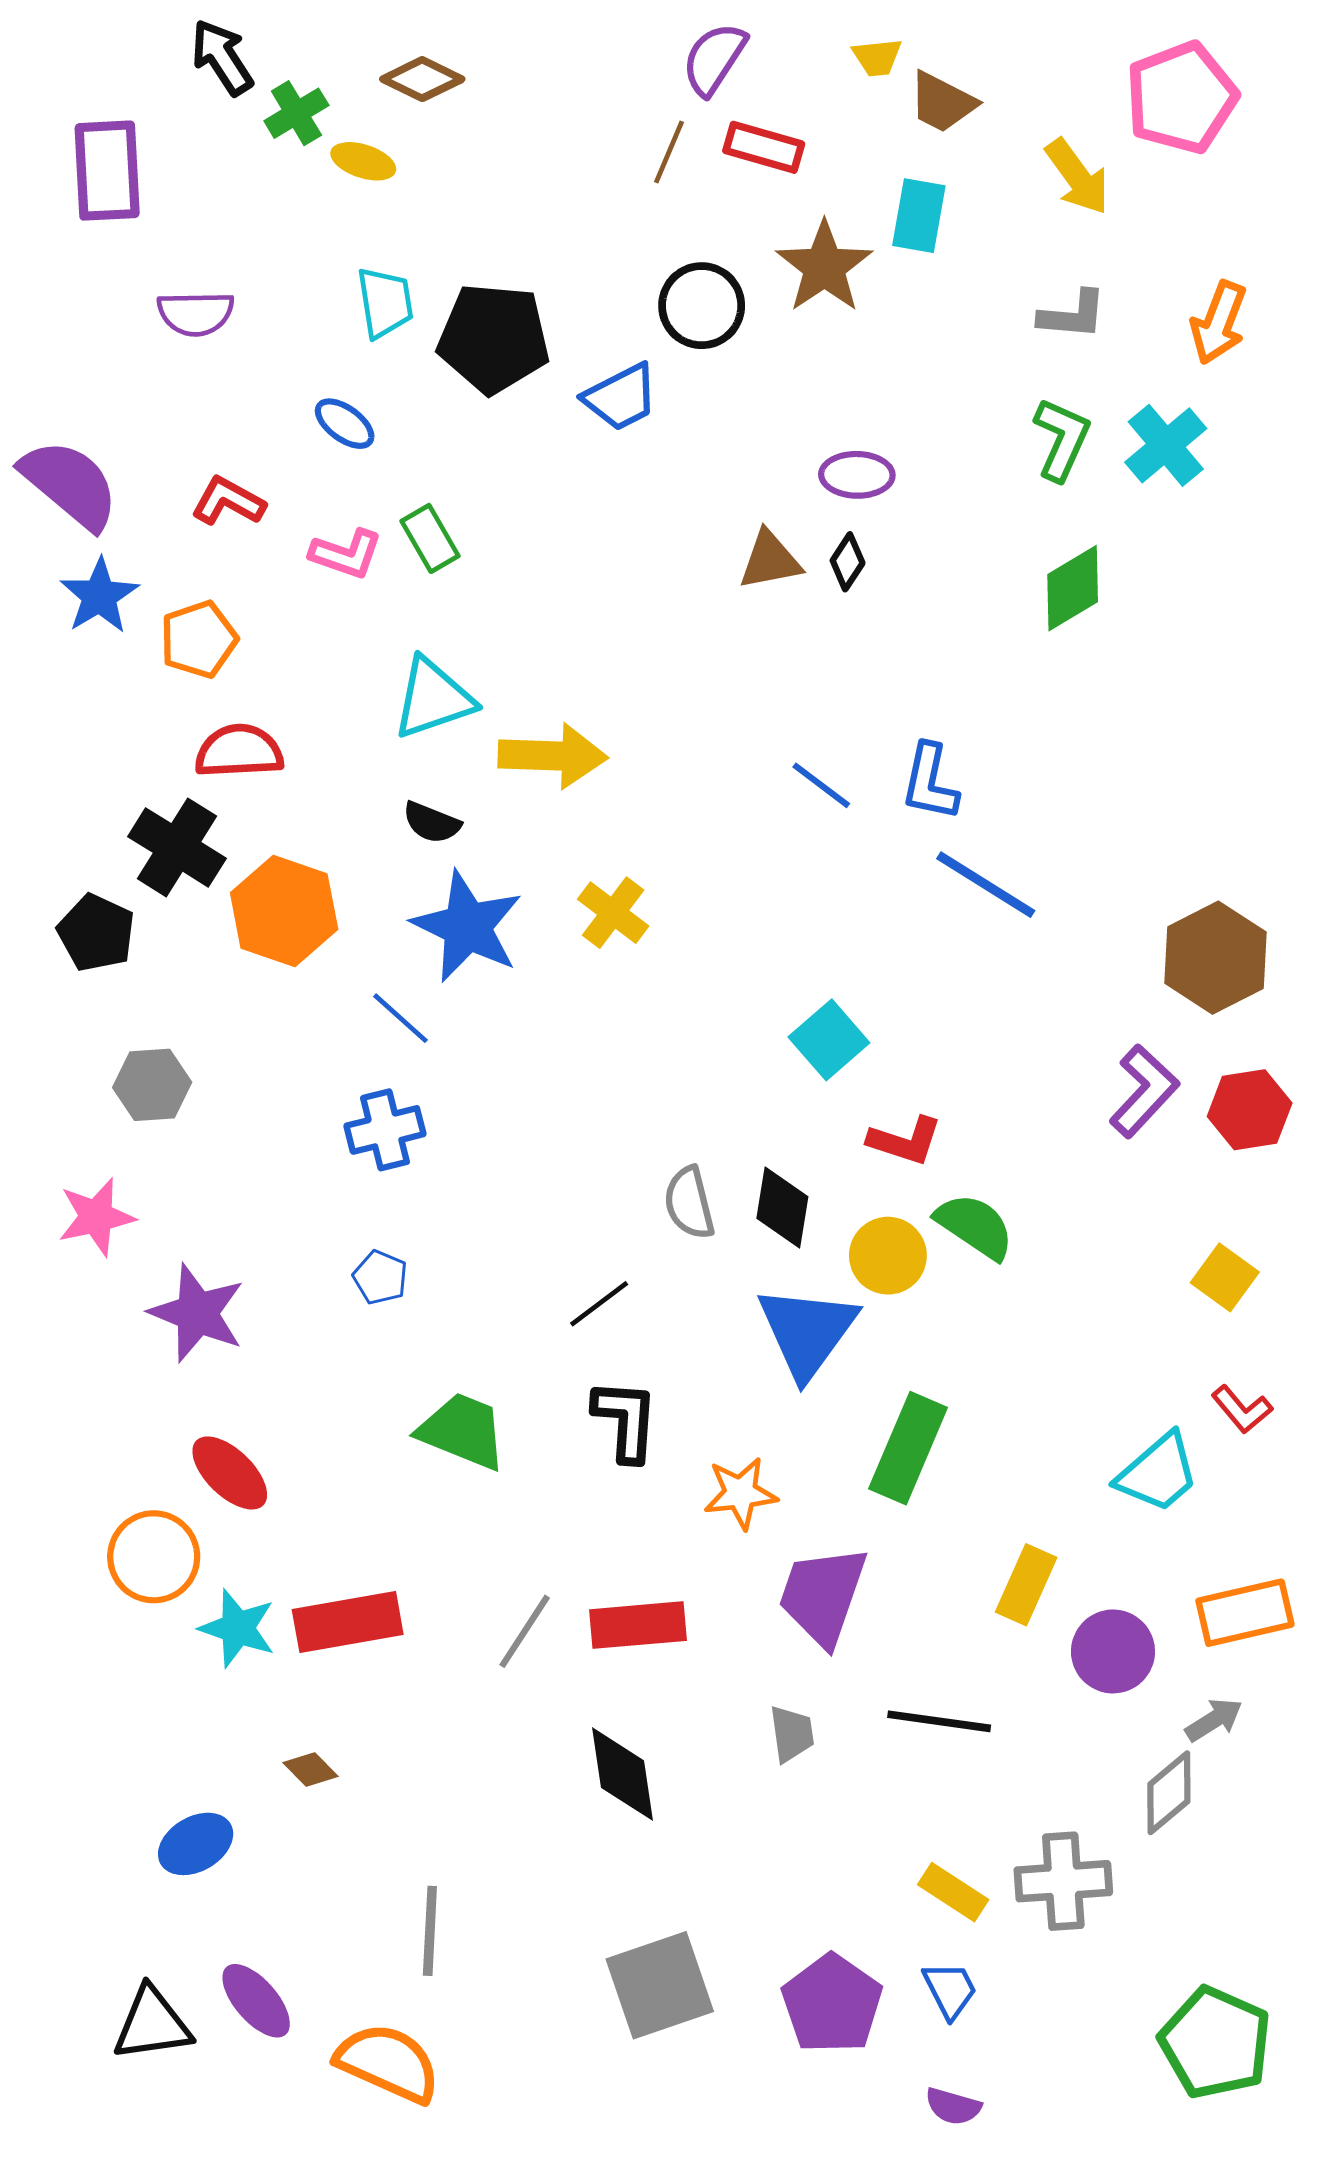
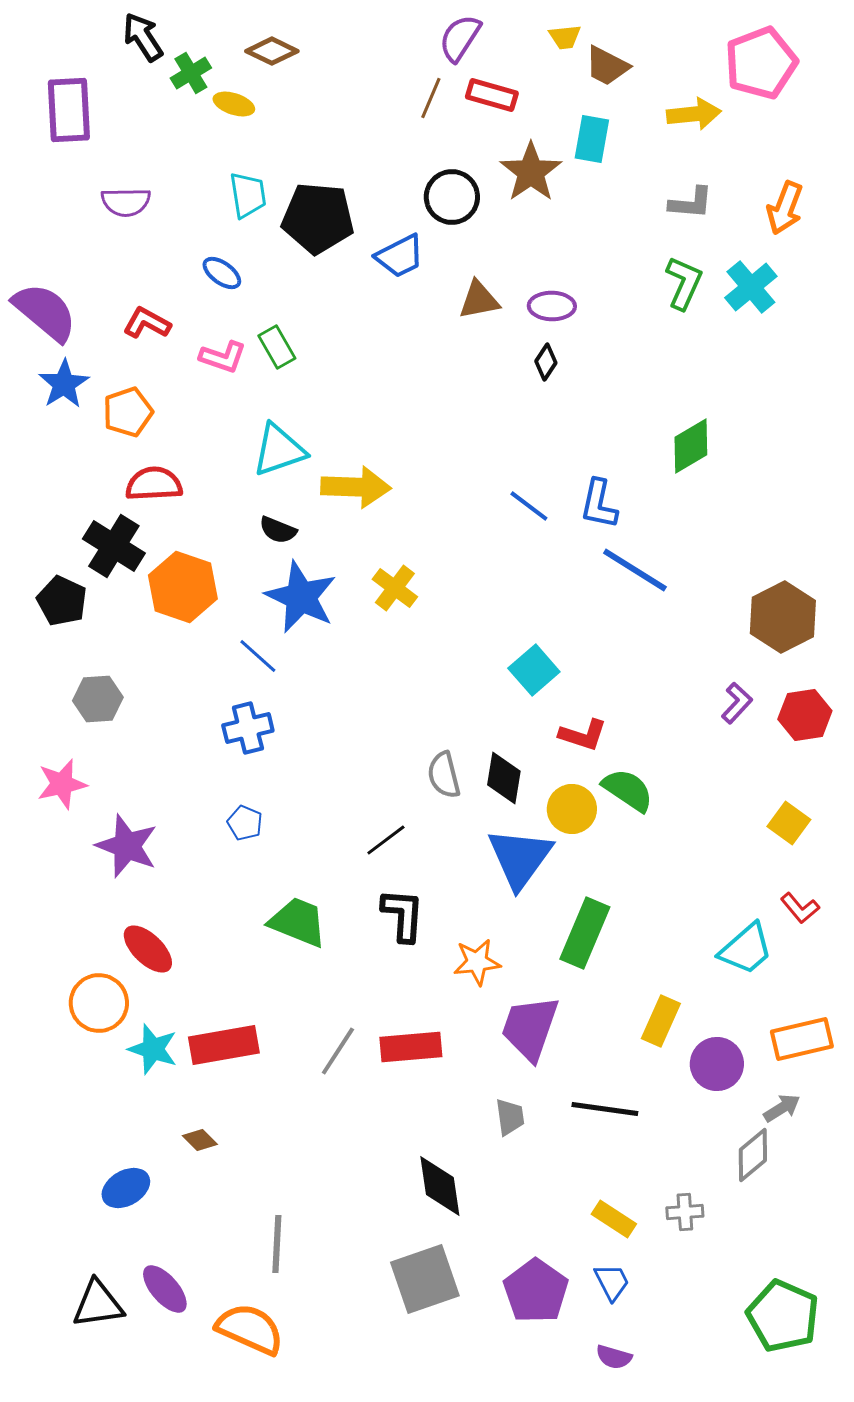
yellow arrow: (1077, 177) -> (694, 114), turned -60
brown triangle: (770, 560) -> (479, 300), moved
green diamond: (1073, 588) -> (691, 446), moved
purple L-shape: (1144, 1091) -> (737, 703), size x0.7
black diamond: (622, 1774) -> (440, 1186), moved
gray cross: (1063, 1881) -> (685, 1212), size x0.6

